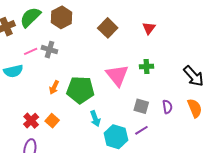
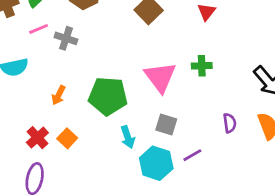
pink line: (31, 51) -> (39, 29), moved
orange arrow: (54, 87) -> (59, 95), moved
gray square: (141, 106) -> (166, 125), moved

